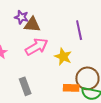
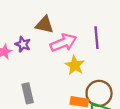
purple star: (21, 17) -> (23, 44), moved
pink arrow: (37, 47) -> (63, 43), moved

